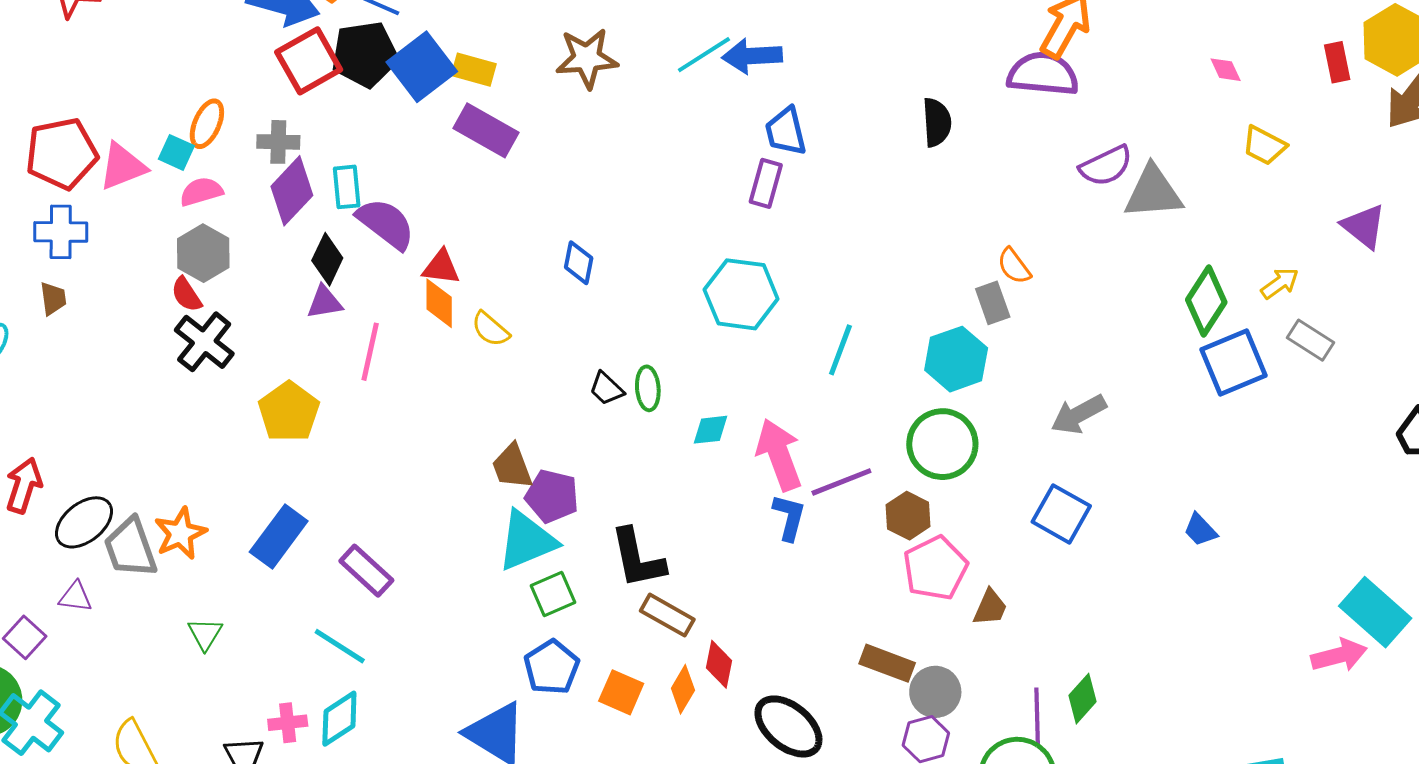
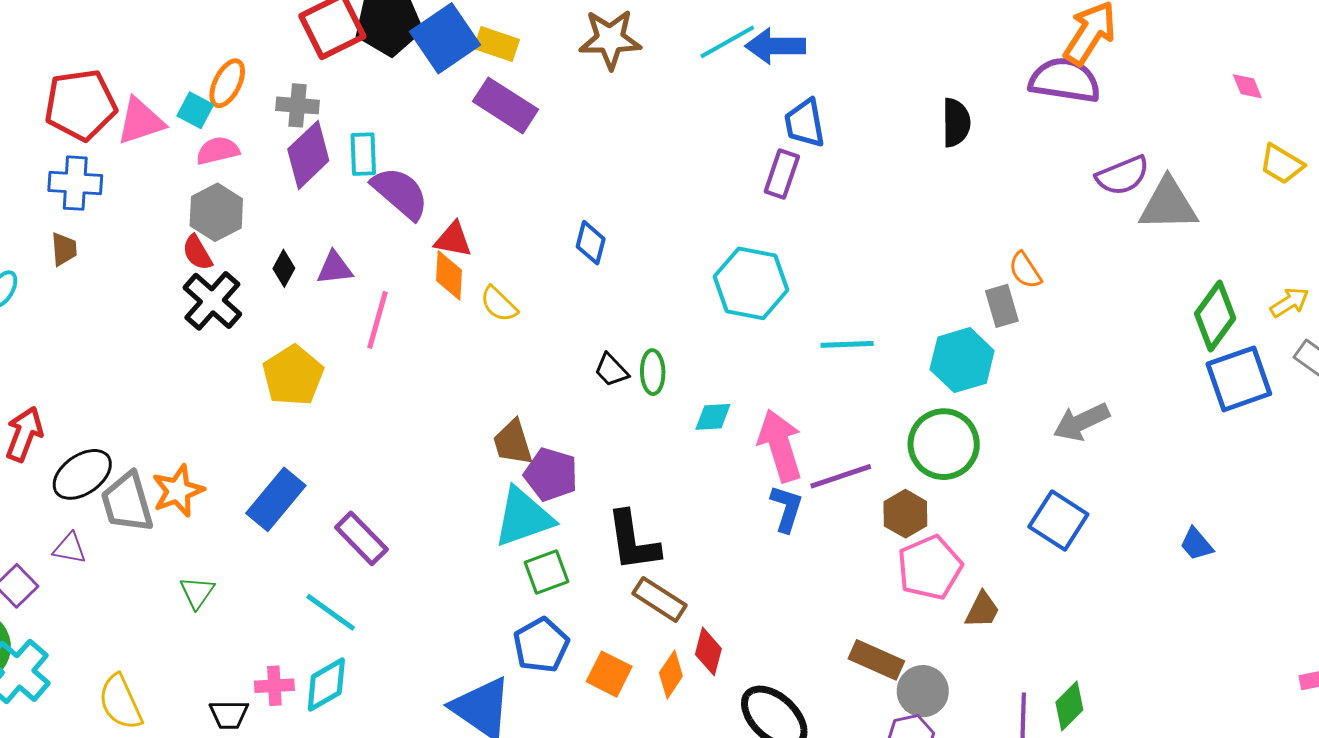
black diamond: (327, 259) -> (284, 268), moved, size x0.7
cyan line: (840, 350) -> (847, 344), turned 64

